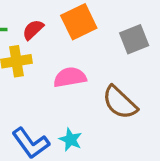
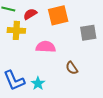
brown semicircle: (120, 102) -> (72, 68), size x0.6

